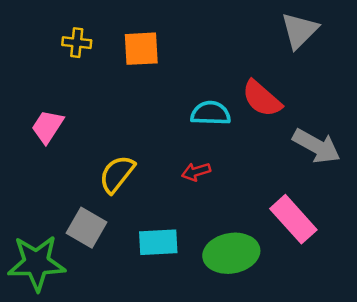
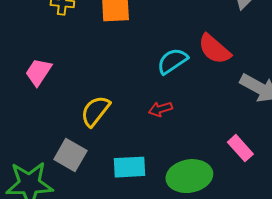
cyan semicircle: (211, 113) -> (172, 61), turned -36
pink rectangle: (293, 219) -> (240, 148), size x0.7

